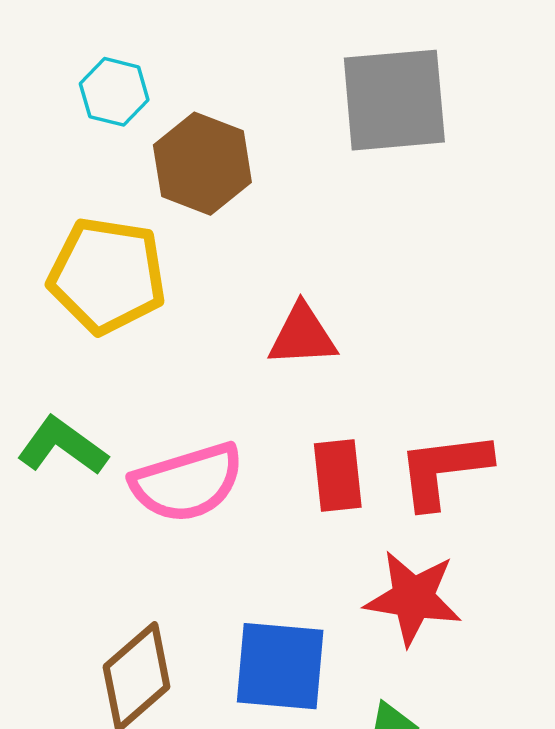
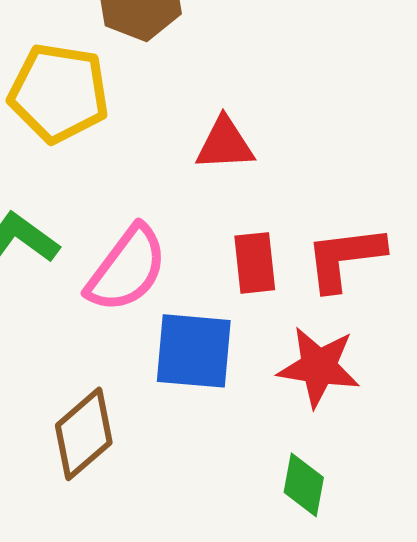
pink semicircle: (187, 483) -> (127, 269), turned -36
blue square: (280, 666) -> (194, 351), moved

